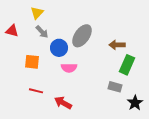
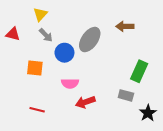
brown arrow: (117, 45) -> (125, 26), moved
pink semicircle: (69, 68) -> (70, 83), moved
red line: (36, 91) -> (37, 110), moved
red arrow: (63, 103) -> (85, 102), moved, turned -48

